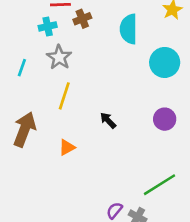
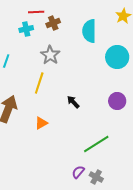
gray star: (59, 57) -> (50, 55), moved
green line: (159, 185) -> (96, 144), moved

